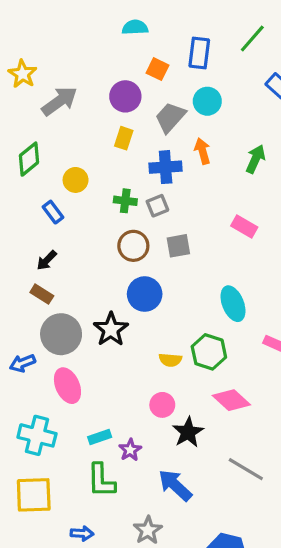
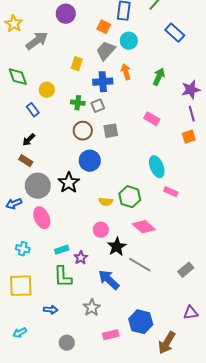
orange square: (157, 69) -> (104, 27), moved
purple circle: (125, 96) -> (66, 14), moved
green diamond: (29, 159) -> (18, 77), turned -70
cyan ellipse: (233, 304) -> (157, 167), moved
cyan cross: (37, 435) -> (23, 249), size x0.6
gray line: (246, 469) -> (140, 265), moved

